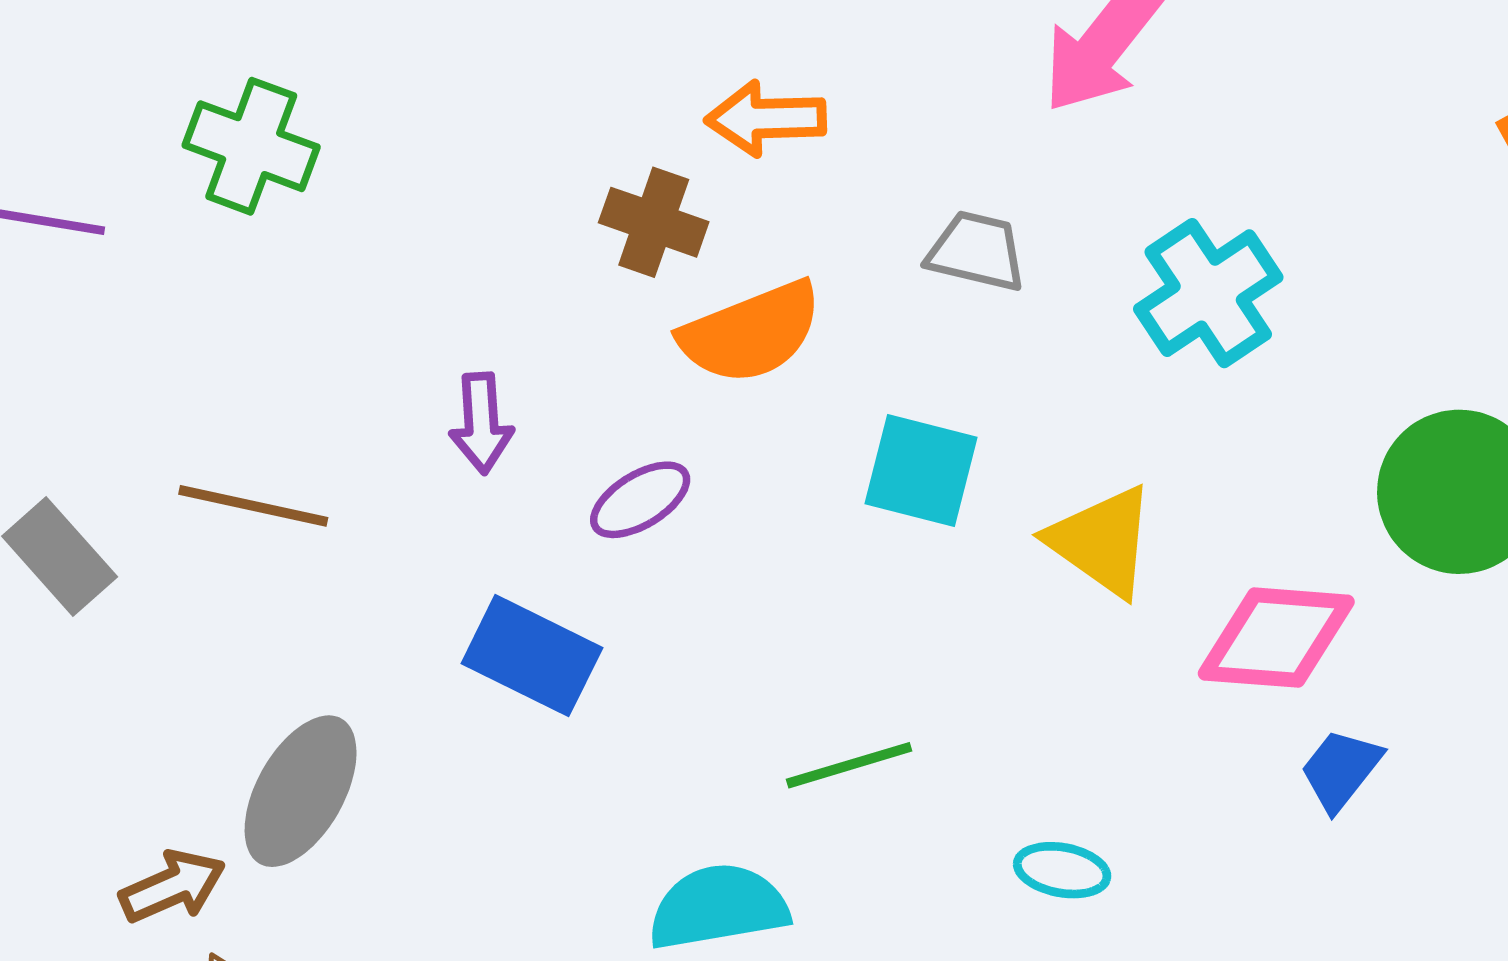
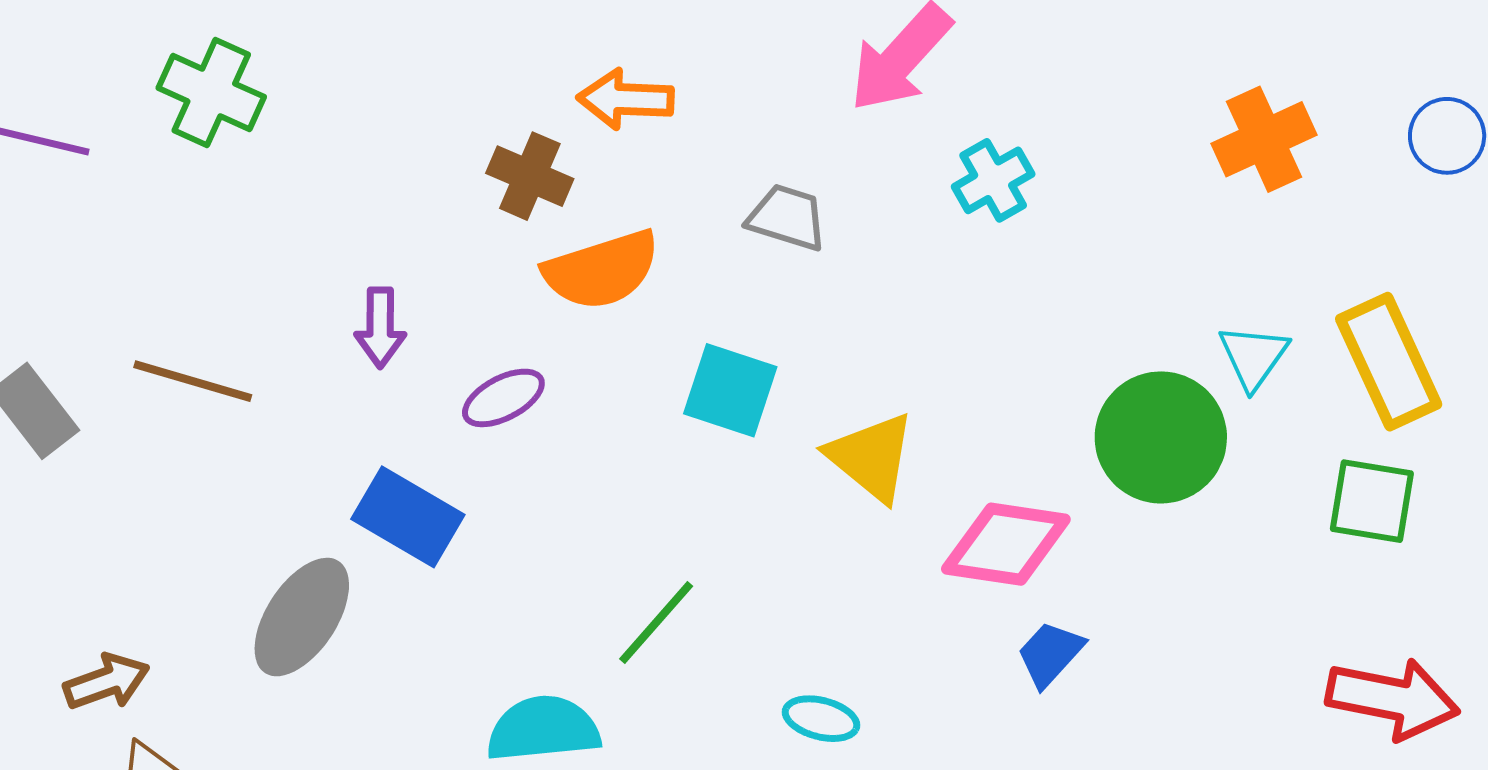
cyan cross: (1208, 293) -> (993, 180), moved, size x0.7
green line: (849, 765) -> (656, 623), turned -36
gray ellipse: (301, 791) -> (302, 617), moved

